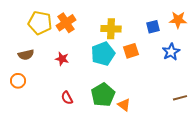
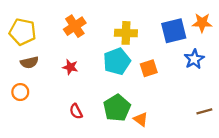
yellow pentagon: (40, 23) -> (23, 32), moved
blue square: (153, 27) -> (174, 31), size x1.6
orange square: (131, 51) -> (149, 68), moved

